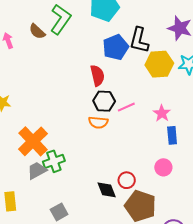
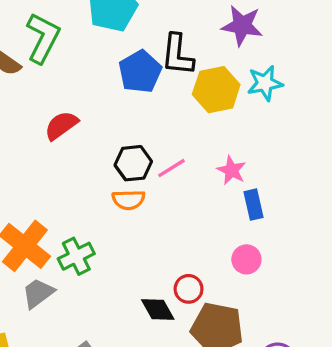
red semicircle: (97, 76) -> (61, 125), moved, turned -105
green cross: (54, 161) -> (76, 256), moved

